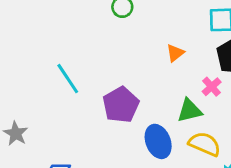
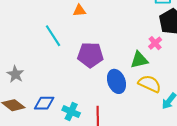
orange triangle: (175, 53) -> (79, 11), moved, turned 32
purple pentagon: (121, 105) -> (90, 55), turned 30

